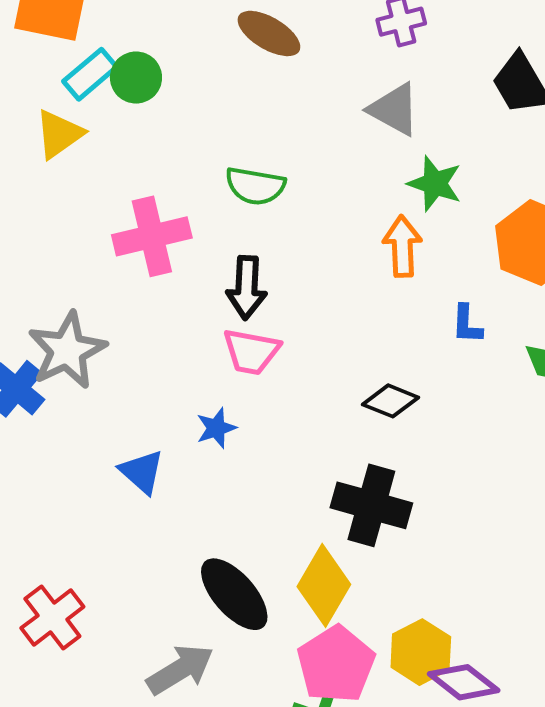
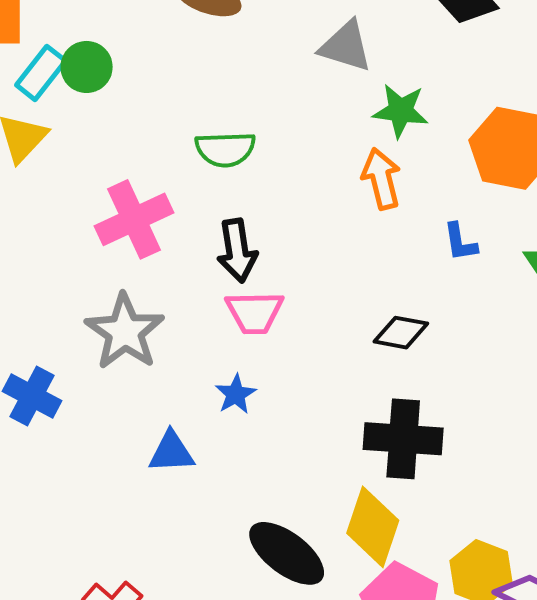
gray star: (67, 350) -> (125, 332), moved
blue triangle: (142, 472) -> (171, 452), turned -33

